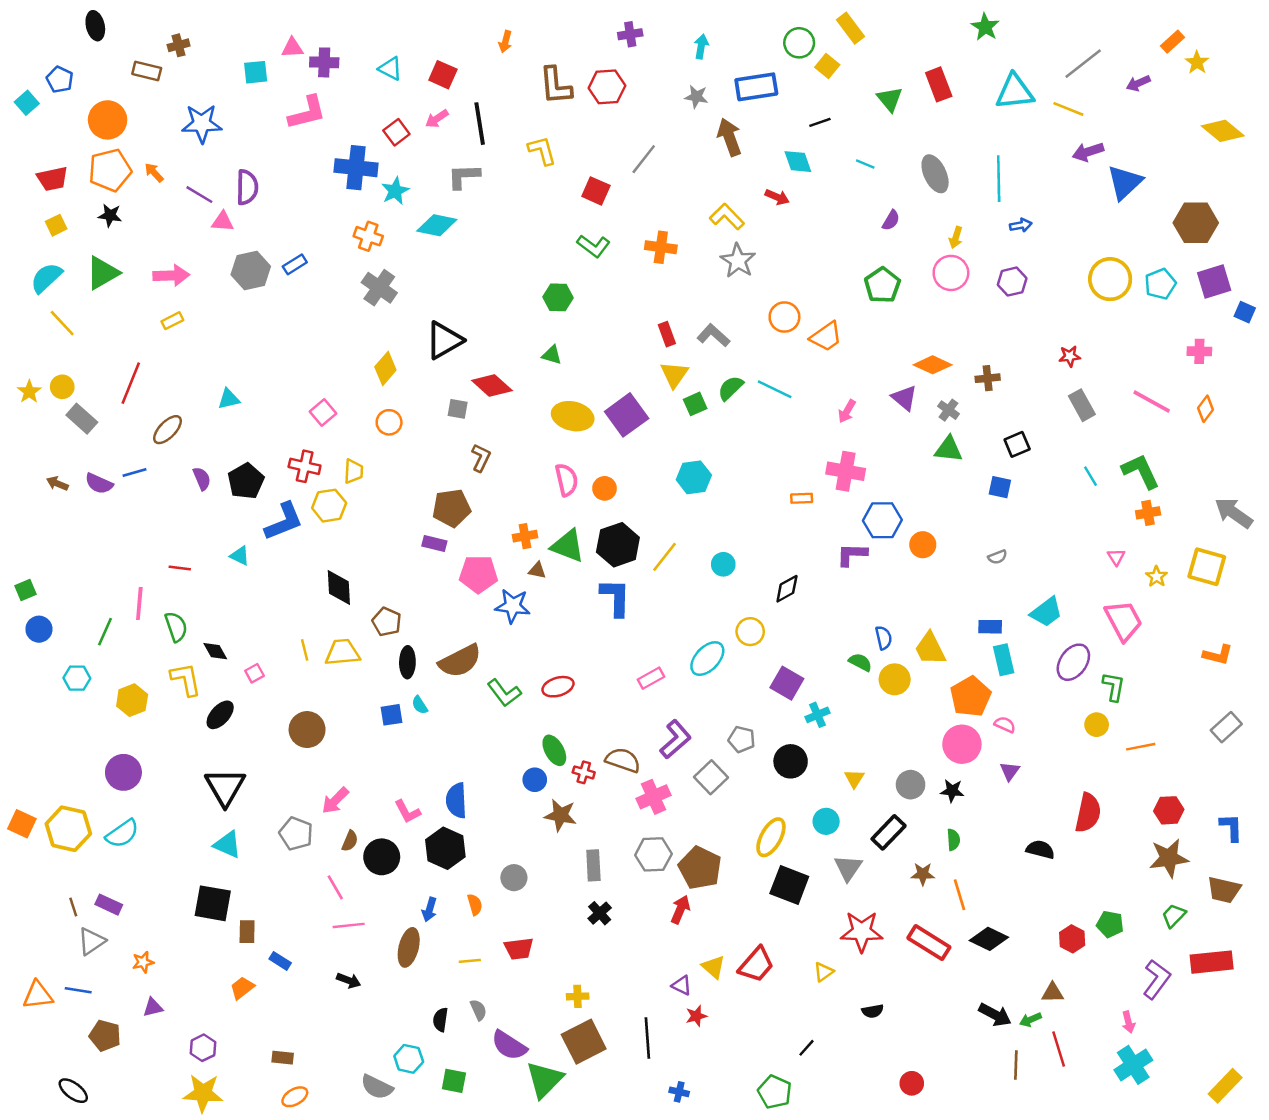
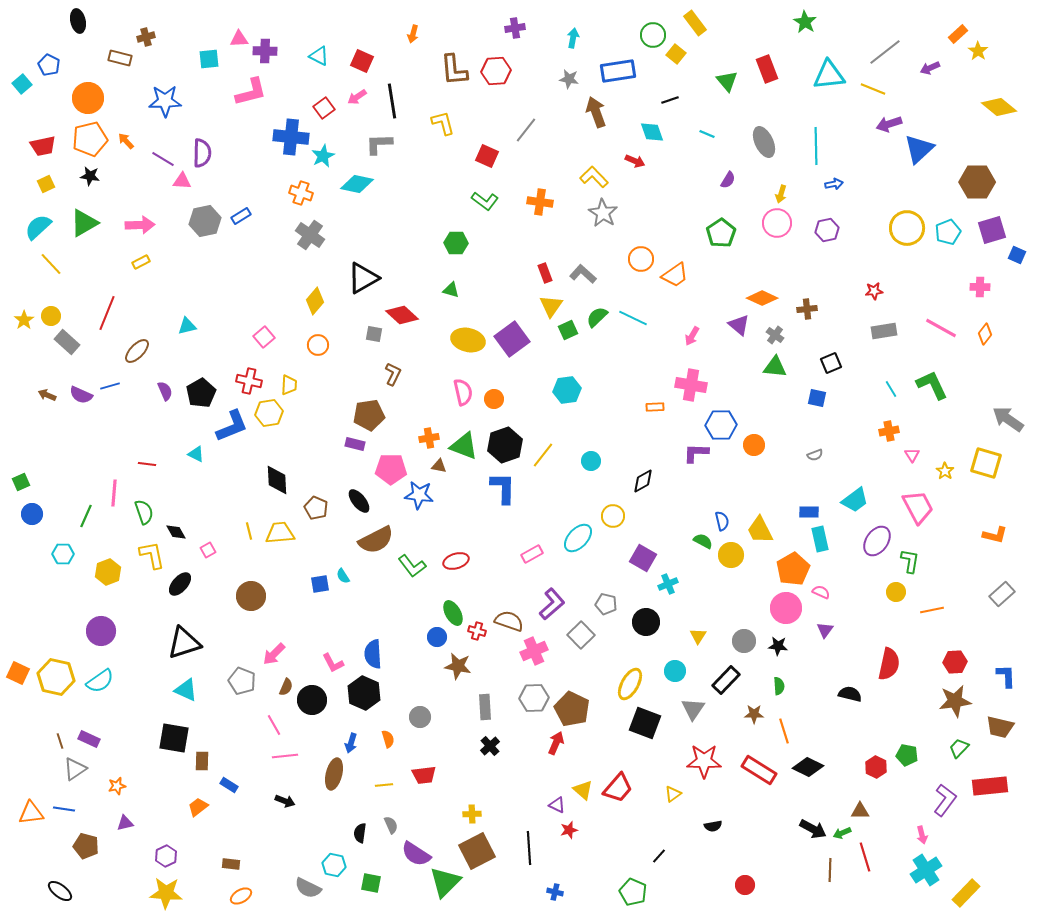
gray rectangle: (1082, 405) -> (884, 331), turned -70
orange cross: (1148, 513) -> (889, 431), moved
black ellipse: (407, 662) -> (359, 501), moved, turned -40
black triangle: (225, 787) -> (184, 643), turned 42
yellow rectangle: (1225, 1086) -> (966, 893), moved

